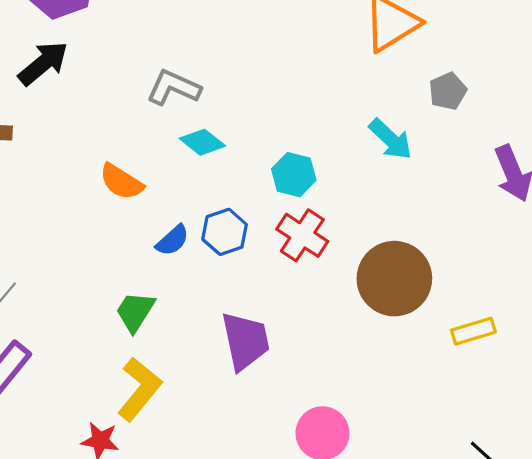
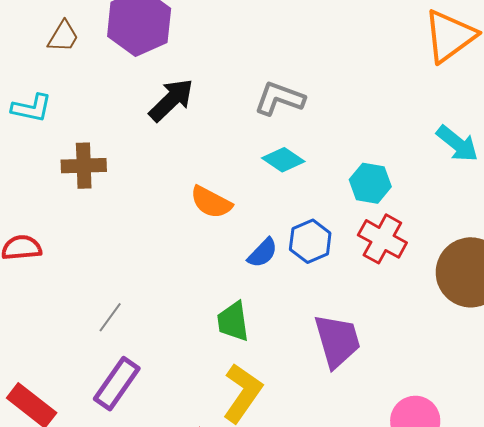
black arrow: (43, 63) -> (171, 100), moved
gray L-shape: (174, 88) -> (279, 98), moved
green trapezoid: (135, 312) -> (233, 321), turned -36

